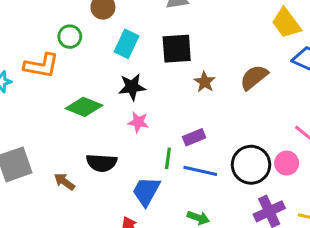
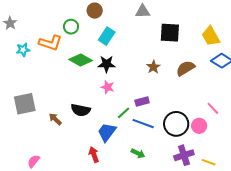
black square: (177, 49) -> (170, 33), moved
green diamond: (84, 107) -> (81, 60), moved
green line: (168, 158) -> (124, 113), turned 32

